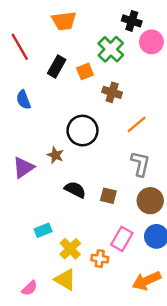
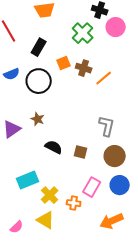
orange square: (85, 71) -> (64, 63), moved
blue semicircle: (23, 100) -> (12, 74), turned -91
orange line: (137, 124) -> (104, 78), moved
black circle: (83, 131) -> (39, 81), moved
cyan rectangle: (43, 230) -> (28, 180), size x1.5

